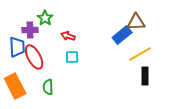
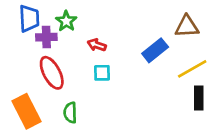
blue rectangle: (122, 35) -> (155, 50), moved
blue trapezoid: (17, 47) -> (29, 18), moved

